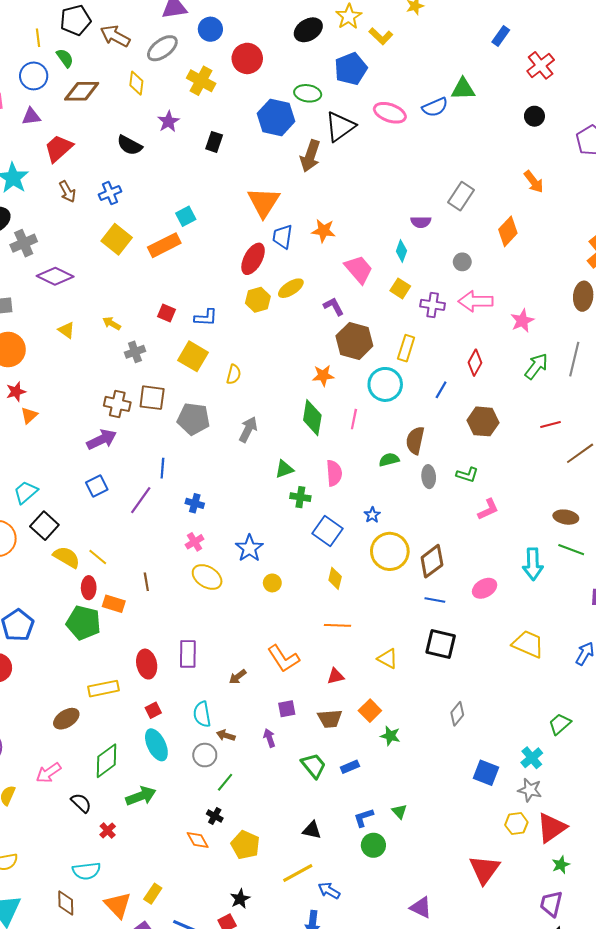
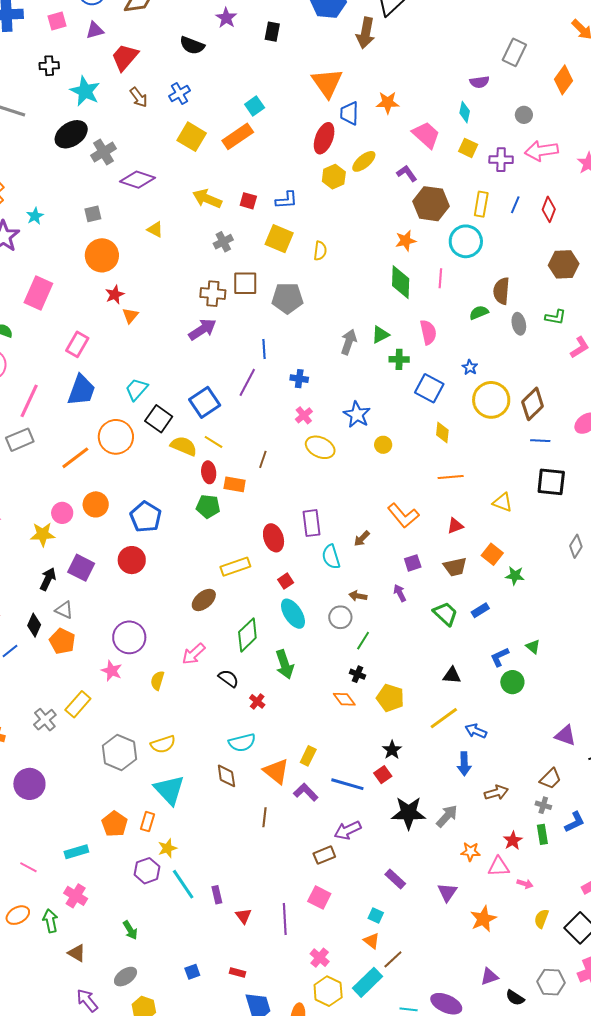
yellow arrow: (112, 323) -> (207, 199), moved, size x1.6
blue line: (441, 390) -> (515, 205), moved
gray arrow: (248, 429) -> (349, 342), moved
blue square: (97, 486) -> (205, 402), moved, size x1.4
brown line: (146, 582) -> (263, 459), turned 36
green pentagon: (83, 623) -> (208, 506), size x0.7
cyan semicircle: (202, 714) -> (331, 557), moved
green arrow: (141, 796) -> (285, 664), turned 100

